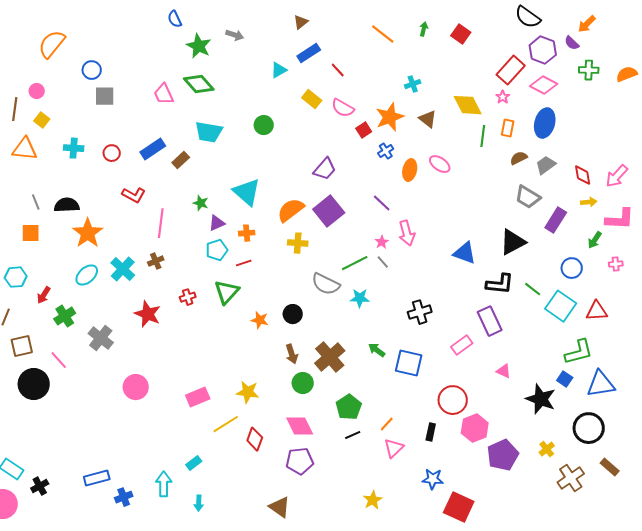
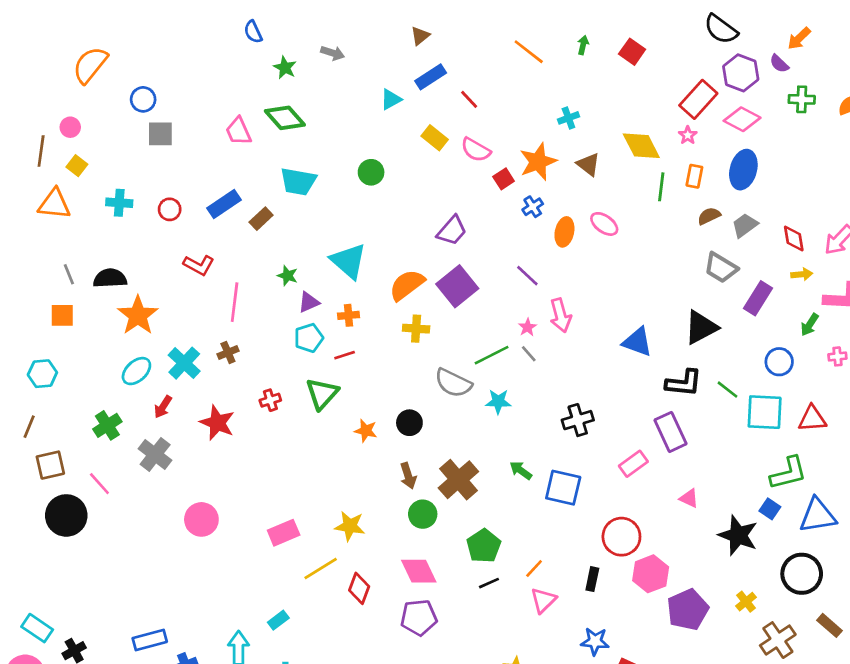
green star: (199, 46) -> (285, 68), size x0.7
red arrow: (44, 295) -> (163, 407), moved
cyan square: (561, 306) -> (765, 412), turned -32

